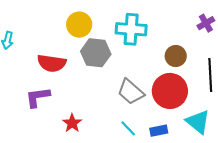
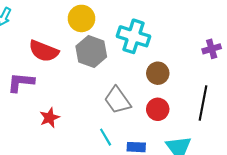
brown circle: (176, 56) -> (158, 73), moved
red circle: (170, 91) -> (158, 109), size x0.6

